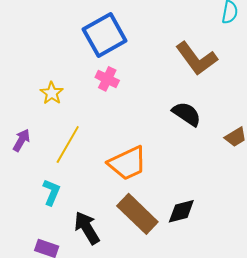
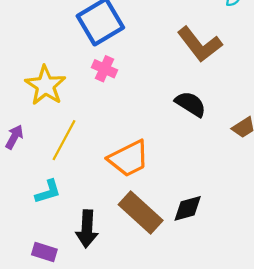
yellow star: (52, 93) -> (45, 85), size x1.6
cyan L-shape: (52, 192) -> (48, 192), turned 52
black arrow: (87, 228) -> (87, 229), turned -144

